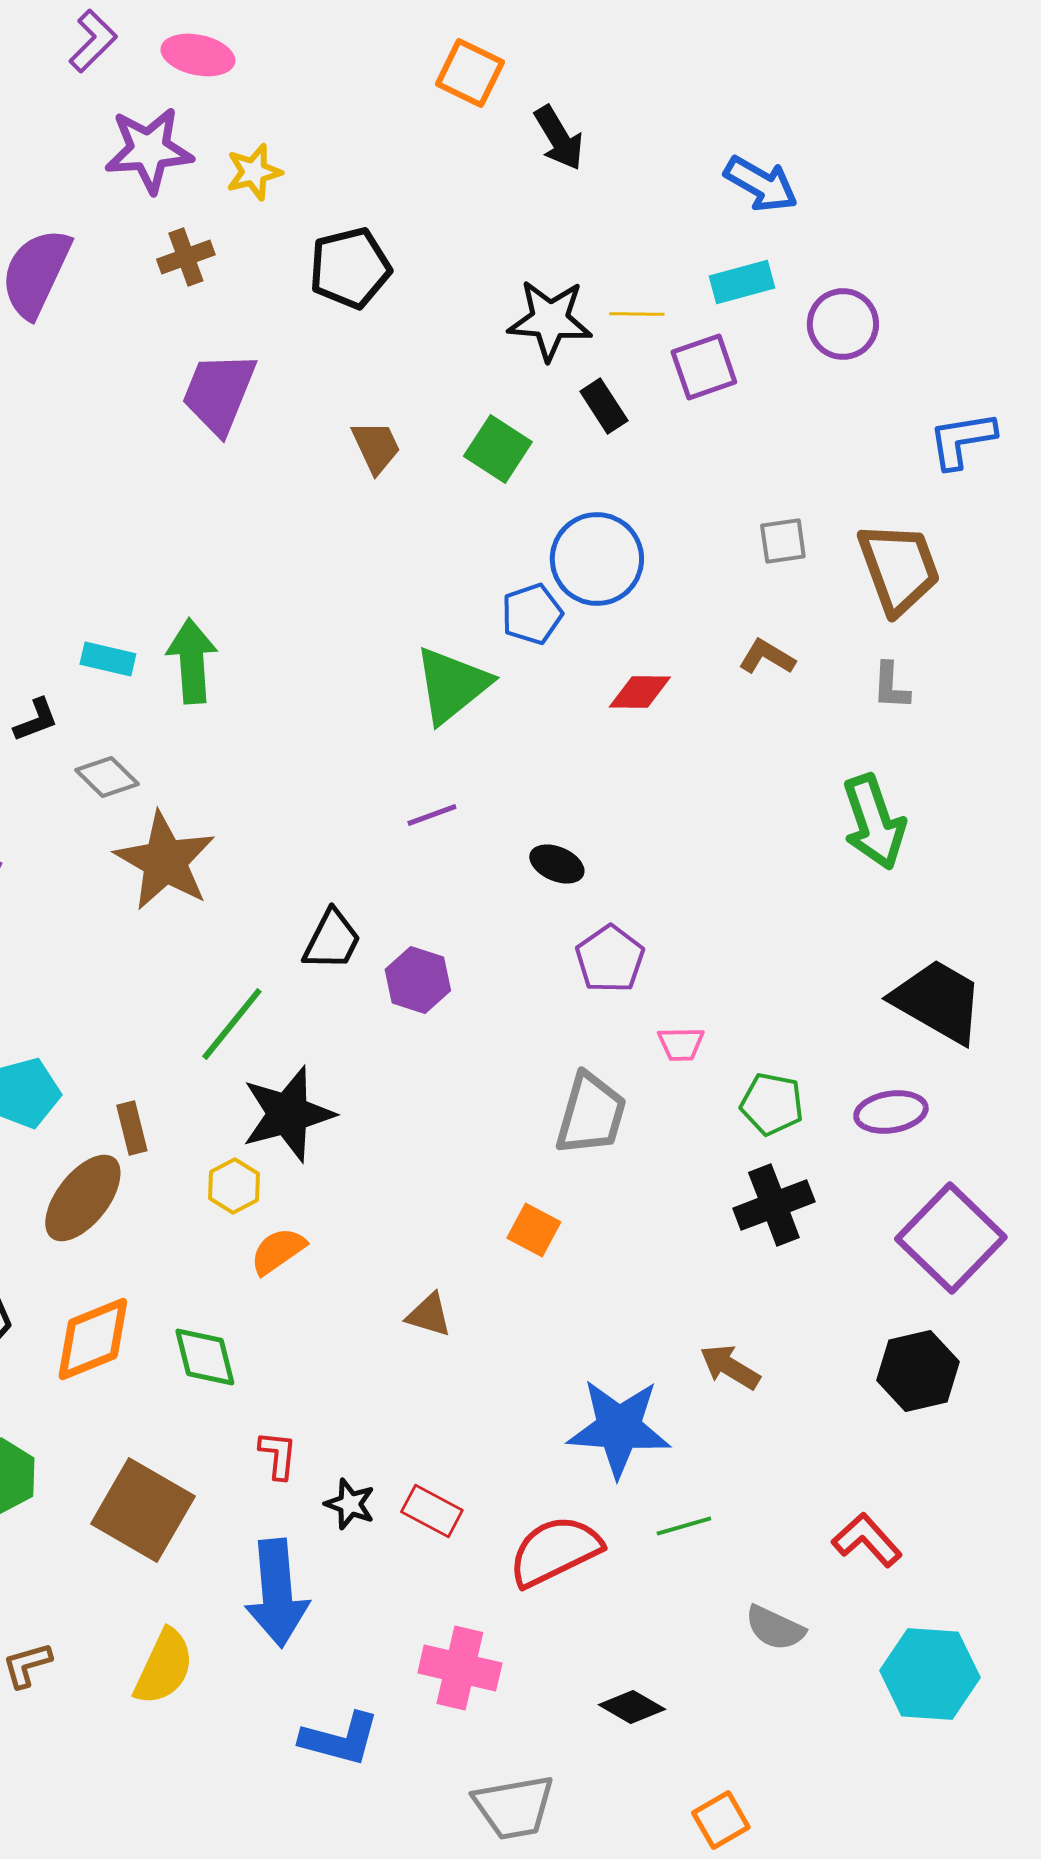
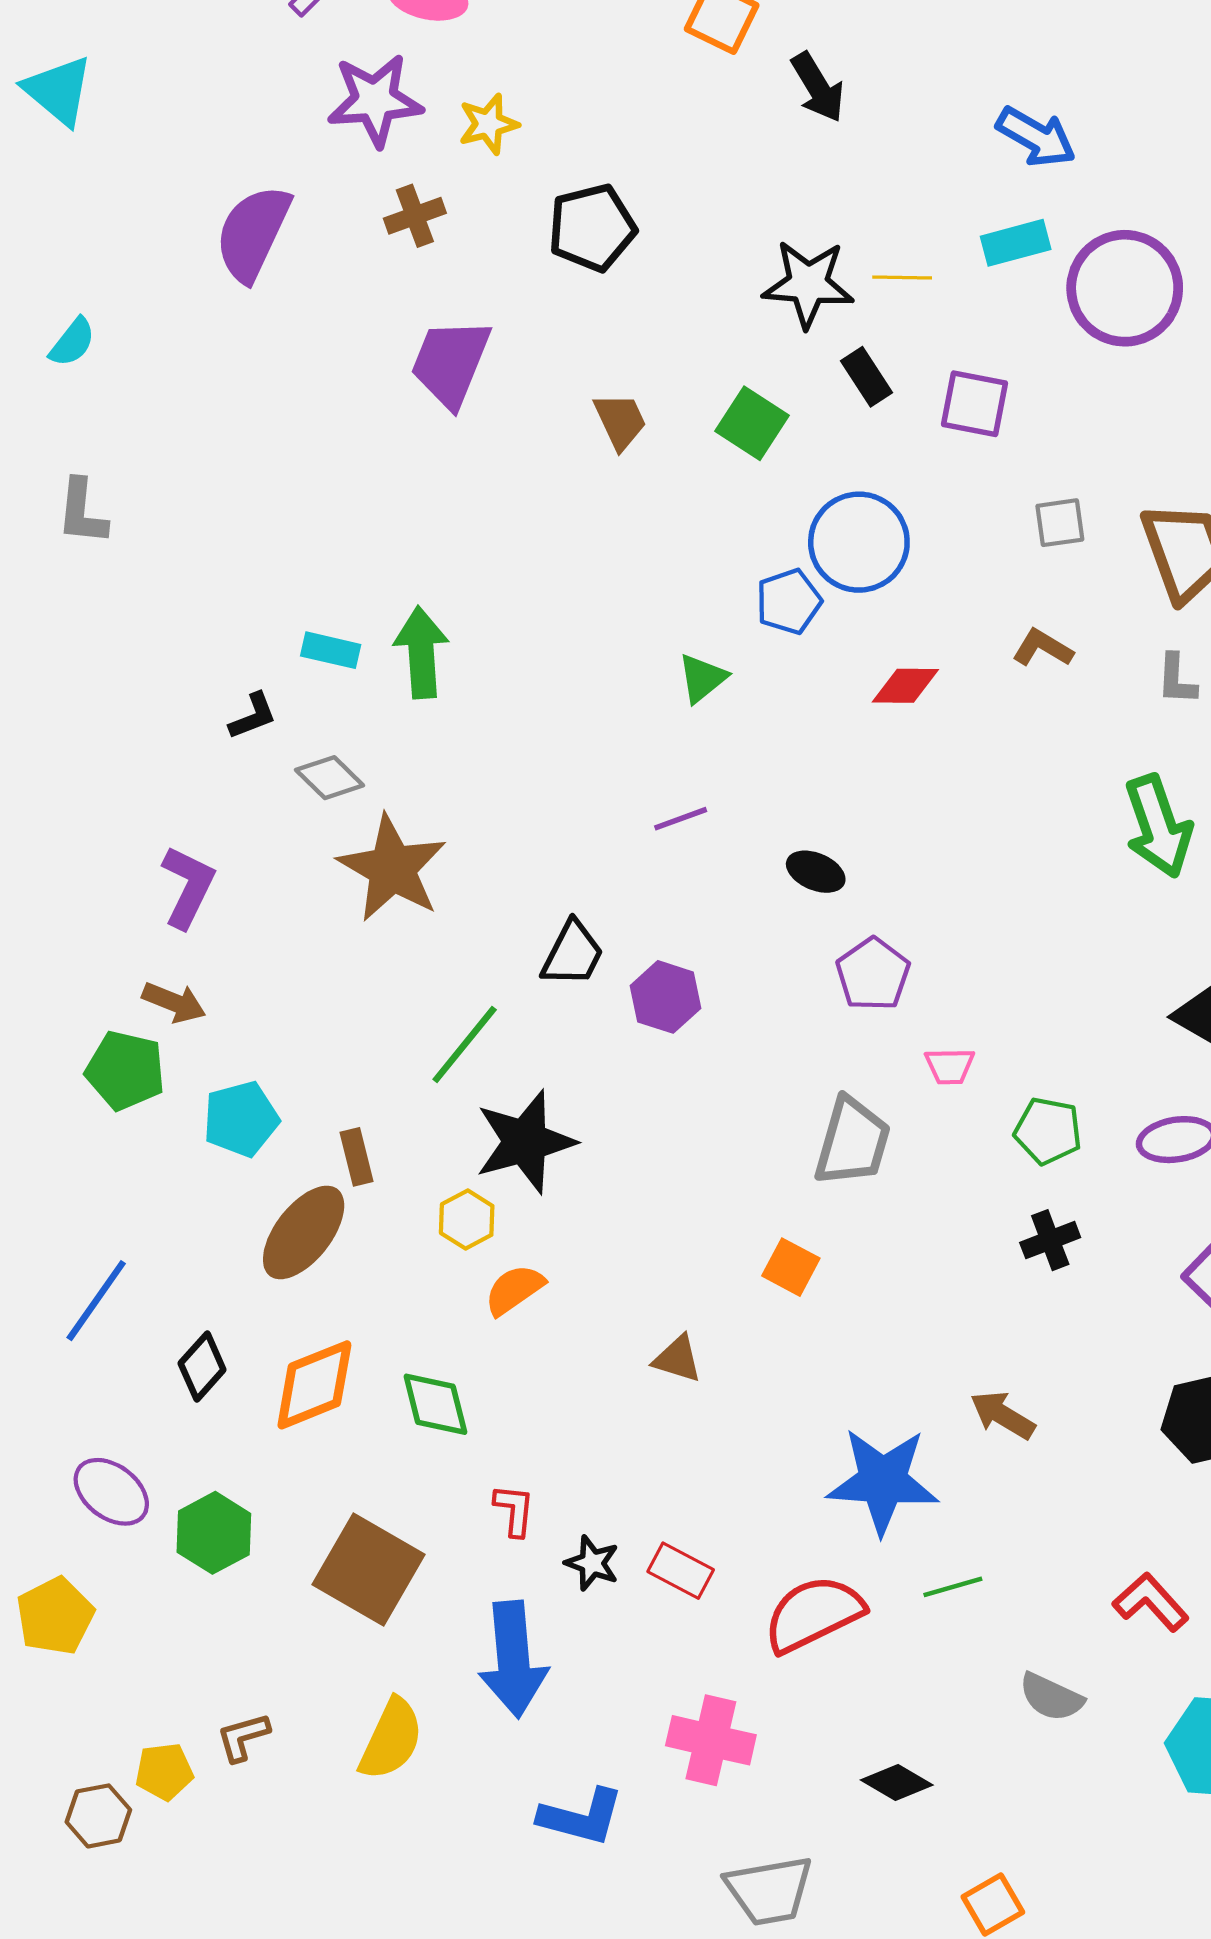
purple circle: (843, 324) -> (1125, 288), size x1.5
purple square: (704, 367) -> (975, 404), moved, turned 30
green triangle: (452, 685) -> (702, 678), size x0.6
black cross: (774, 1205) -> (1050, 1240), size x0.7

